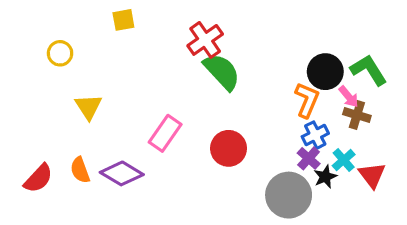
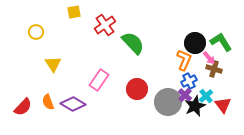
red cross: (205, 40) -> (105, 25), moved
black star: (325, 177) -> (195, 106), size x1.5
gray circle: (289, 195) -> (168, 102), moved

